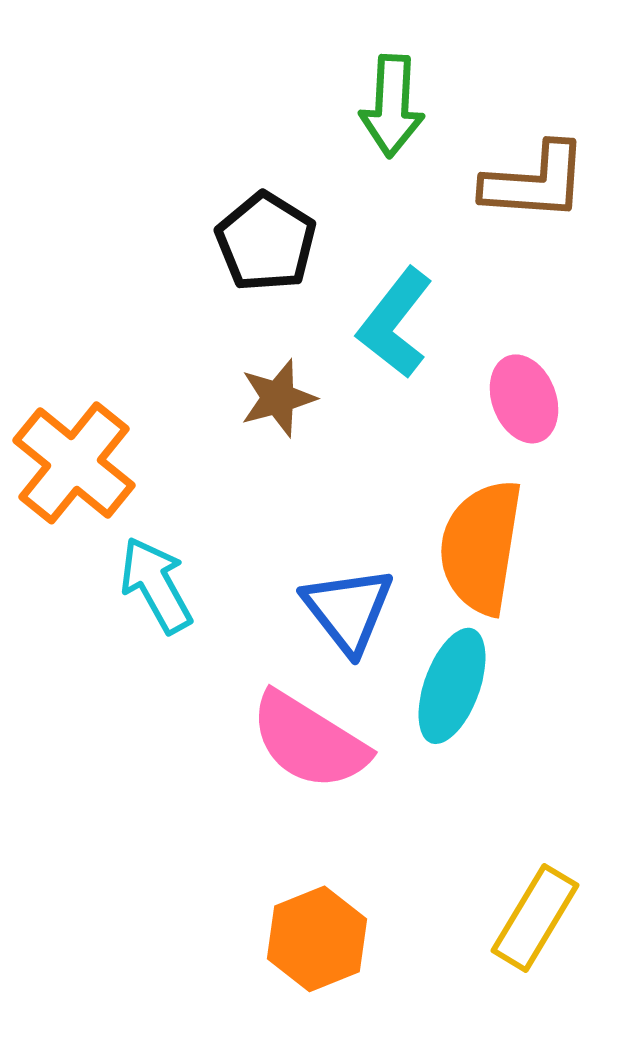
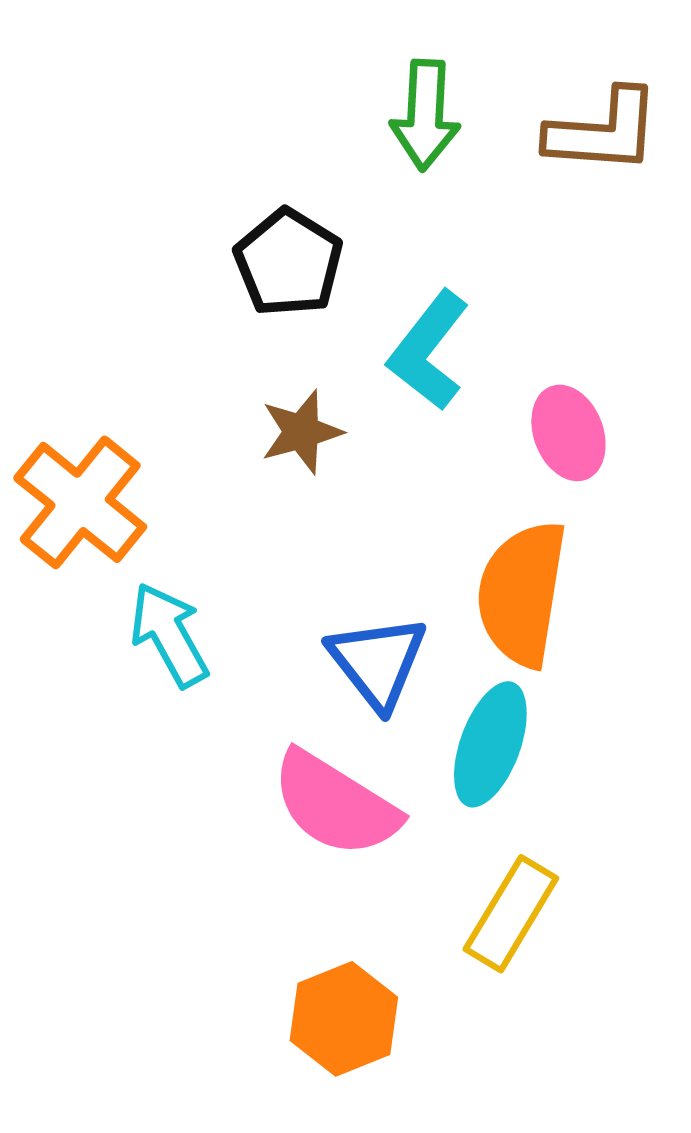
brown L-shape: (535, 182) -> (603, 131), moved
yellow rectangle: (535, 918) -> (511, 914), moved

